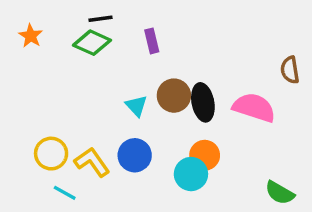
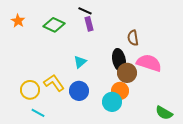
black line: (101, 19) -> (85, 11), moved, turned 32
brown semicircle: (290, 70) -> (133, 38), moved
brown circle: (174, 96) -> (127, 73), moved
cyan triangle: (136, 106) -> (80, 62), turned 32
yellow L-shape: (92, 162) -> (54, 83), moved

